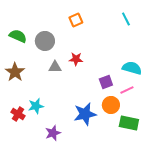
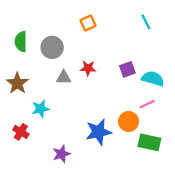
green semicircle: (18, 36) -> (21, 42), turned -114
purple square: (106, 82) -> (127, 69), moved
cyan star: (36, 106) -> (41, 109), moved

